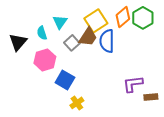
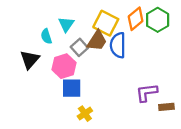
yellow square: (96, 21) -> (106, 23), turned -30
black triangle: (18, 42) -> (30, 60), moved
pink hexagon: (45, 60) -> (64, 66), moved
blue square: (65, 80) -> (72, 88), turned -30

